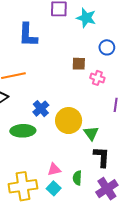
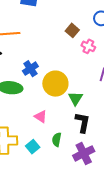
brown square: (79, 64) -> (72, 30), turned 32
pink triangle: (54, 169) -> (41, 117), moved, turned 40

